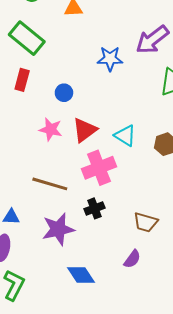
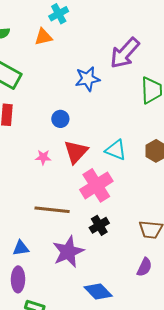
blue circle: (64, 93) -> (60, 119), moved
pink star: (51, 129) -> (43, 157), size x0.7

